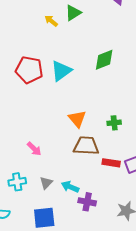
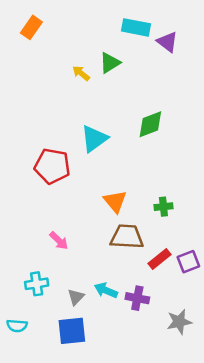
red pentagon: (29, 70) -> (52, 166), moved
red rectangle: (111, 163) -> (160, 259), turned -48
gray triangle: (46, 183) -> (76, 297), moved
purple cross: (87, 202) -> (137, 298), moved

